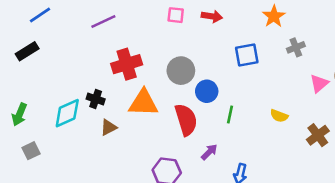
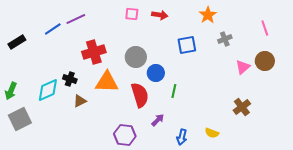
blue line: (40, 15) -> (53, 29), moved
yellow semicircle: (279, 116) -> (212, 133), moved
gray square: (31, 151) -> (20, 119), size x1.6

